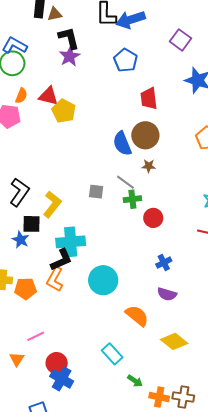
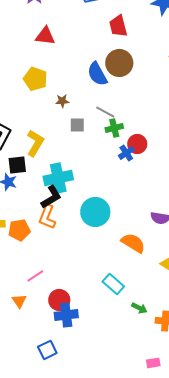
red triangle: (49, 96) -> (45, 36), moved
yellow pentagon: (64, 111) -> (35, 79), moved
brown star: (149, 166) -> (62, 101), moved
blue cross: (164, 263) -> (126, 153), moved
blue cross: (62, 379) -> (66, 315), turned -30

